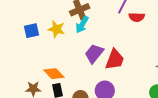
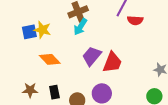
yellow star: (56, 29) -> (42, 30), moved
orange diamond: (54, 74) -> (50, 59), moved

